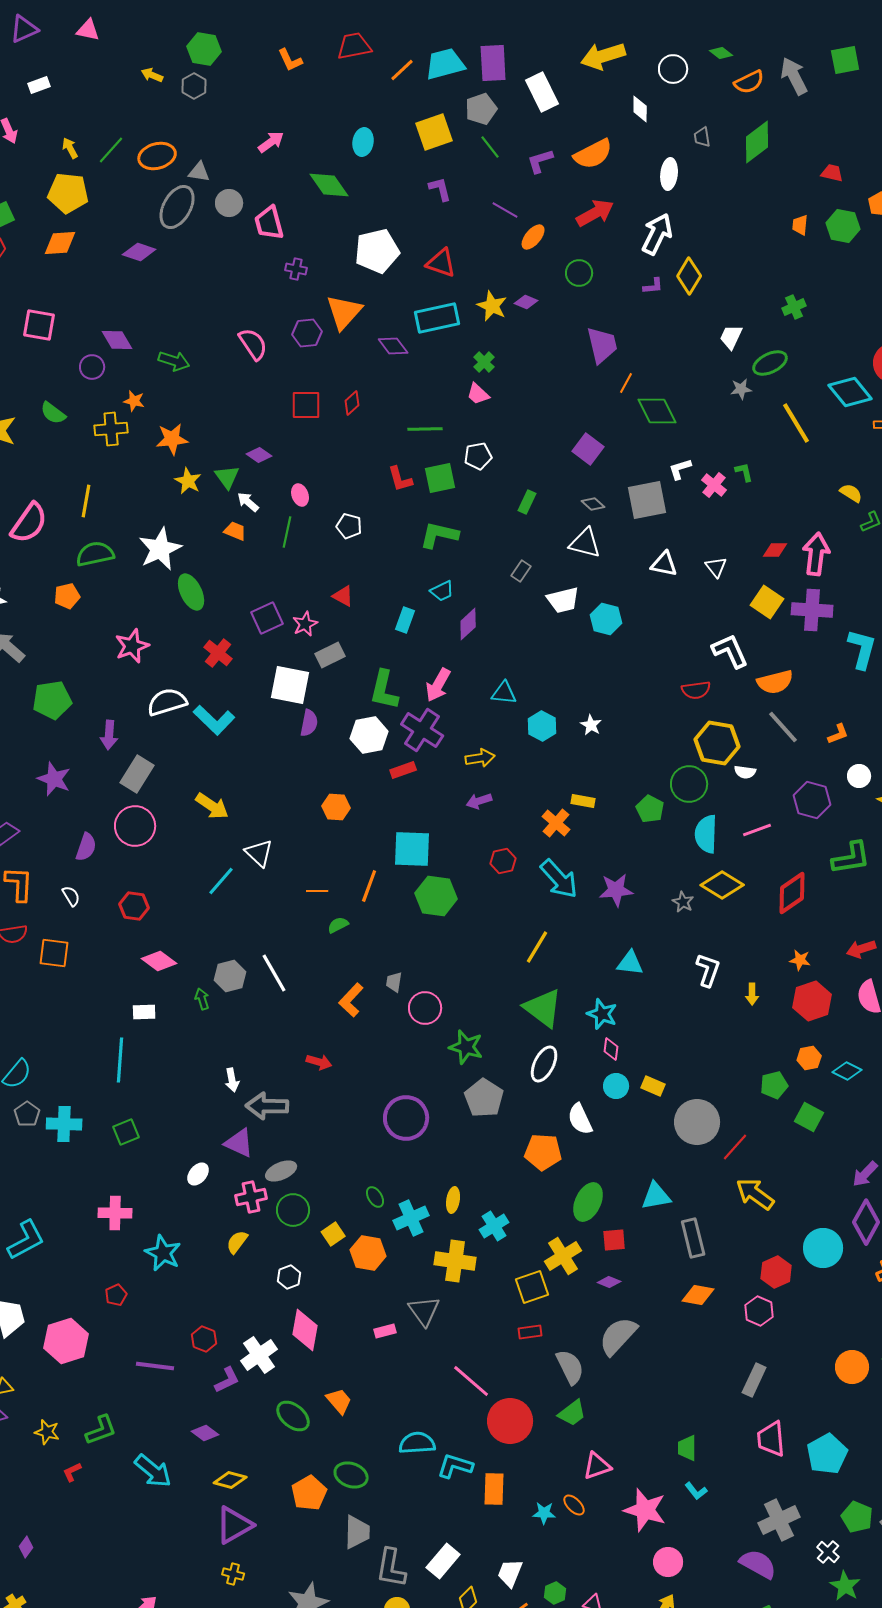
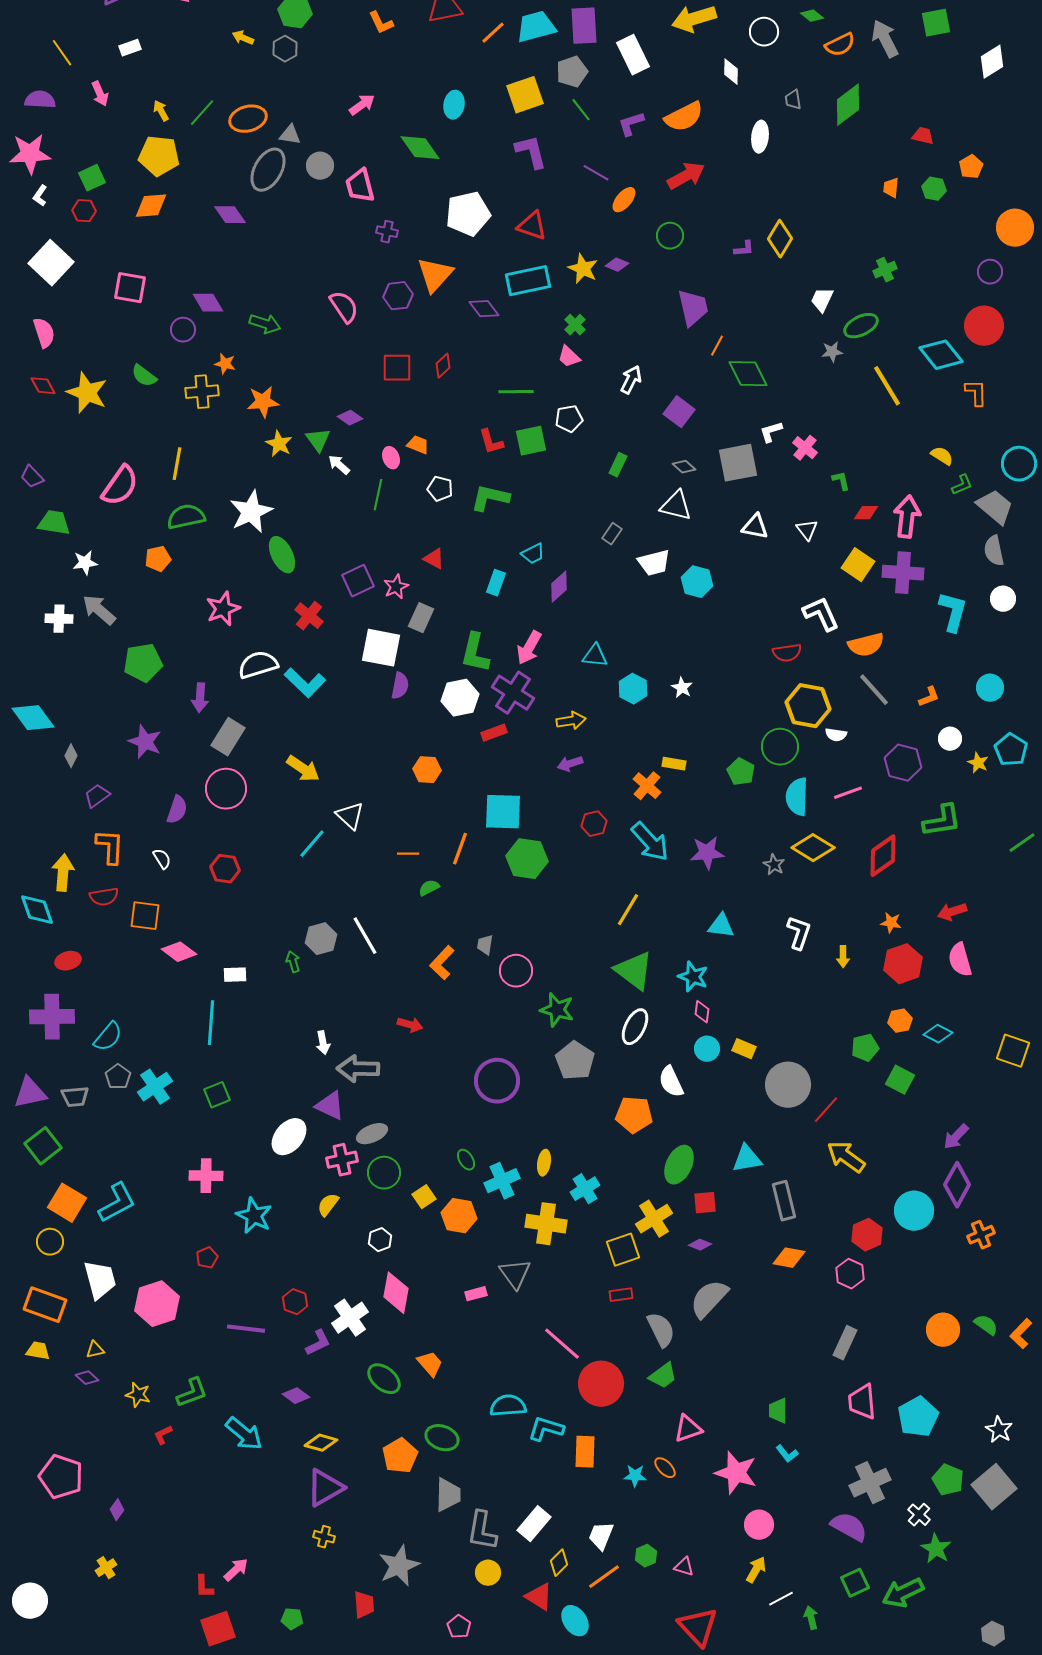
purple L-shape: (440, 189) -> (531, 152), size x1.4
green hexagon: (843, 226) -> (934, 189), size x0.7
white arrow: (657, 234) -> (631, 380), moved, size x0.7
purple diamond: (139, 252) -> (230, 215), turned 36
green L-shape: (744, 472) -> (841, 481), moved
orange trapezoid: (235, 531) -> (418, 445), moved
green L-shape: (439, 535) -> (490, 498), moved
gray rectangle: (330, 655) -> (421, 618), turned -40
pink diamond: (159, 961) -> (179, 952), moved
cyan cross: (64, 1124) -> (155, 1087), turned -36
white ellipse: (198, 1174) -> (289, 1137), size x1.6

